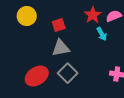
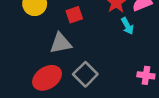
gray triangle: (61, 48) -> (61, 43), moved

